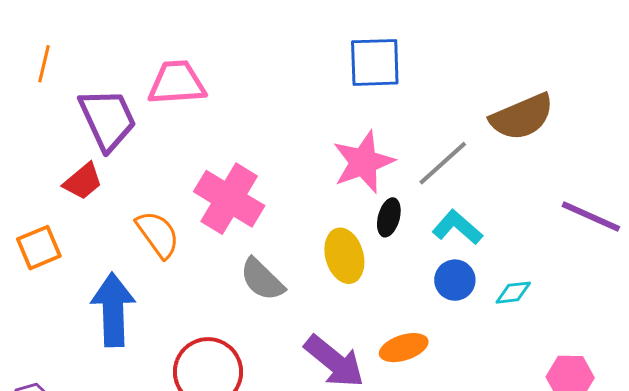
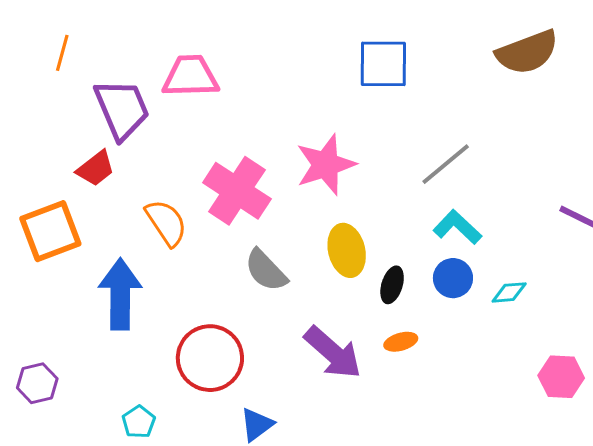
brown semicircle: (522, 117) -> (527, 52), moved
pink star: (363, 162) -> (326, 165), moved
black ellipse: (389, 217) -> (392, 285), moved
orange square: (39, 248) -> (50, 231), size x1.4
orange ellipse: (404, 348) -> (401, 342), size x0.7

